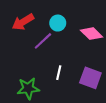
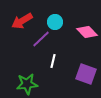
white line: (59, 73) -> (53, 61), moved

